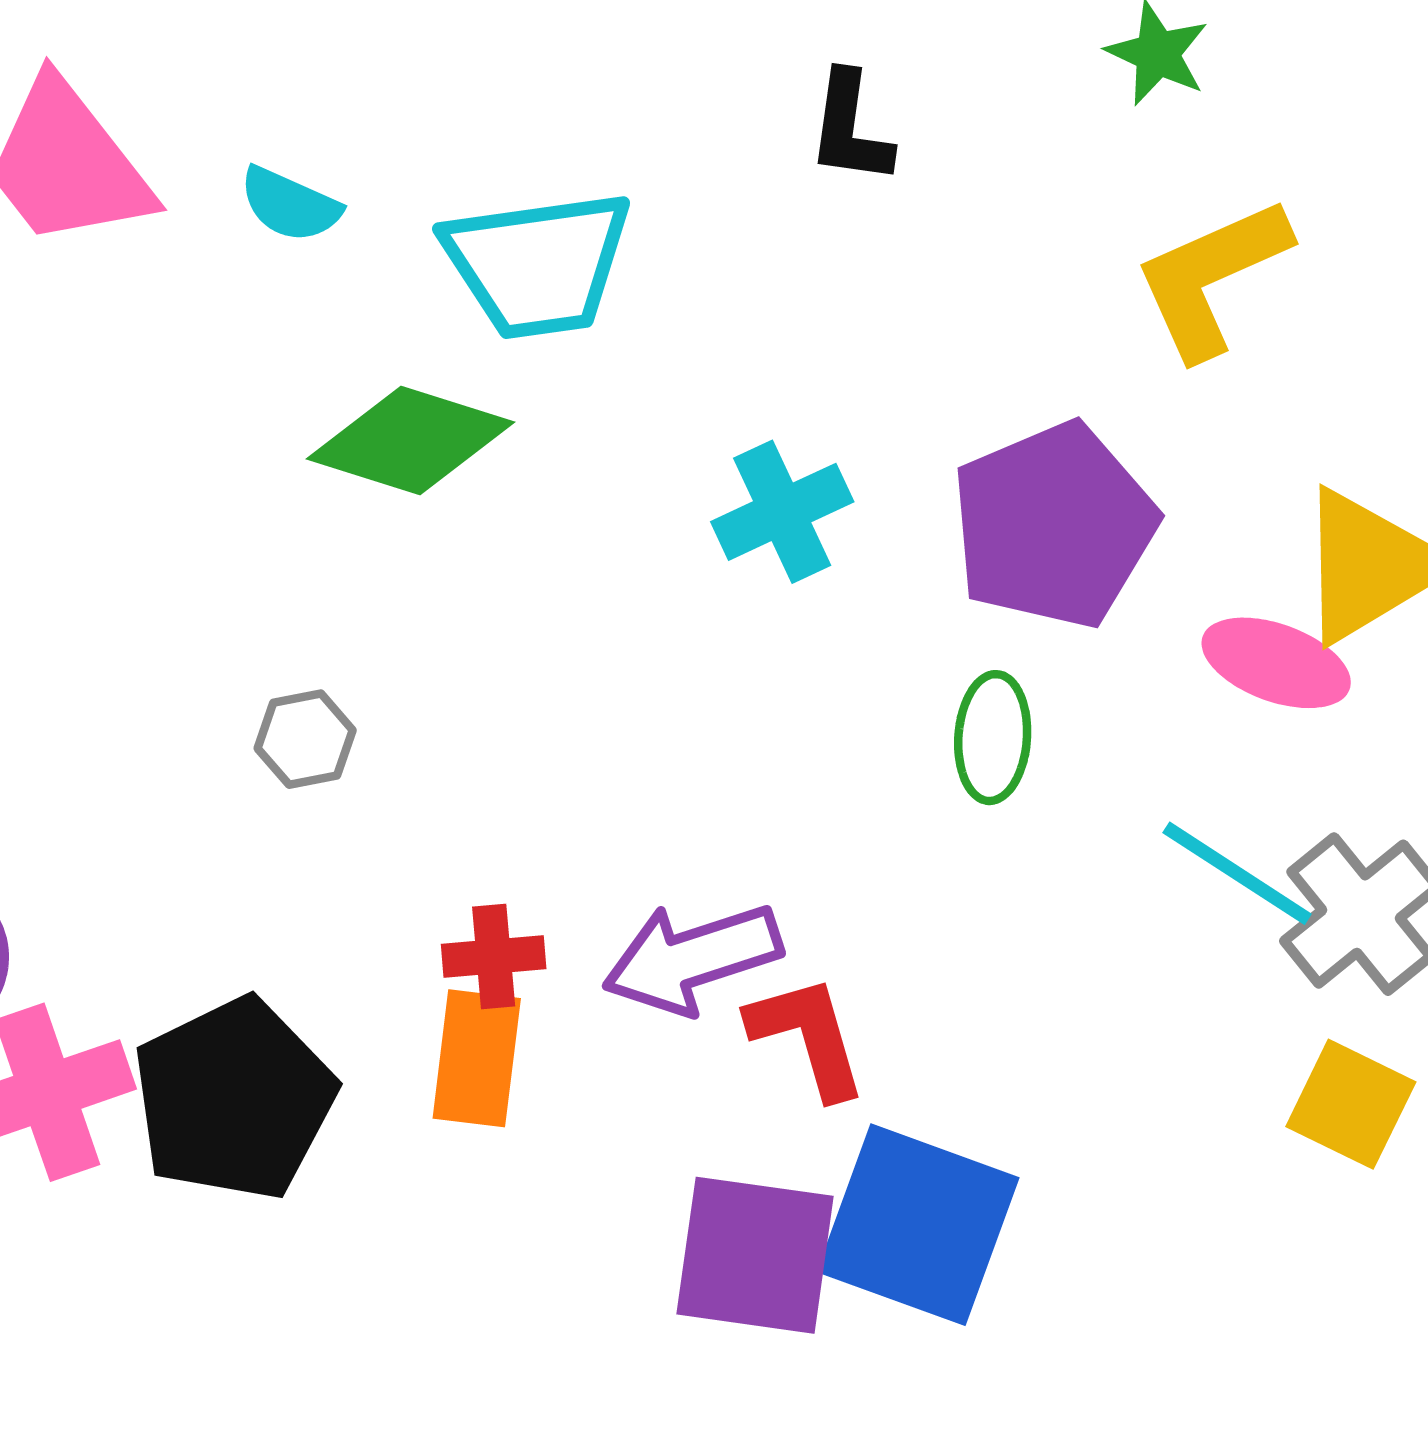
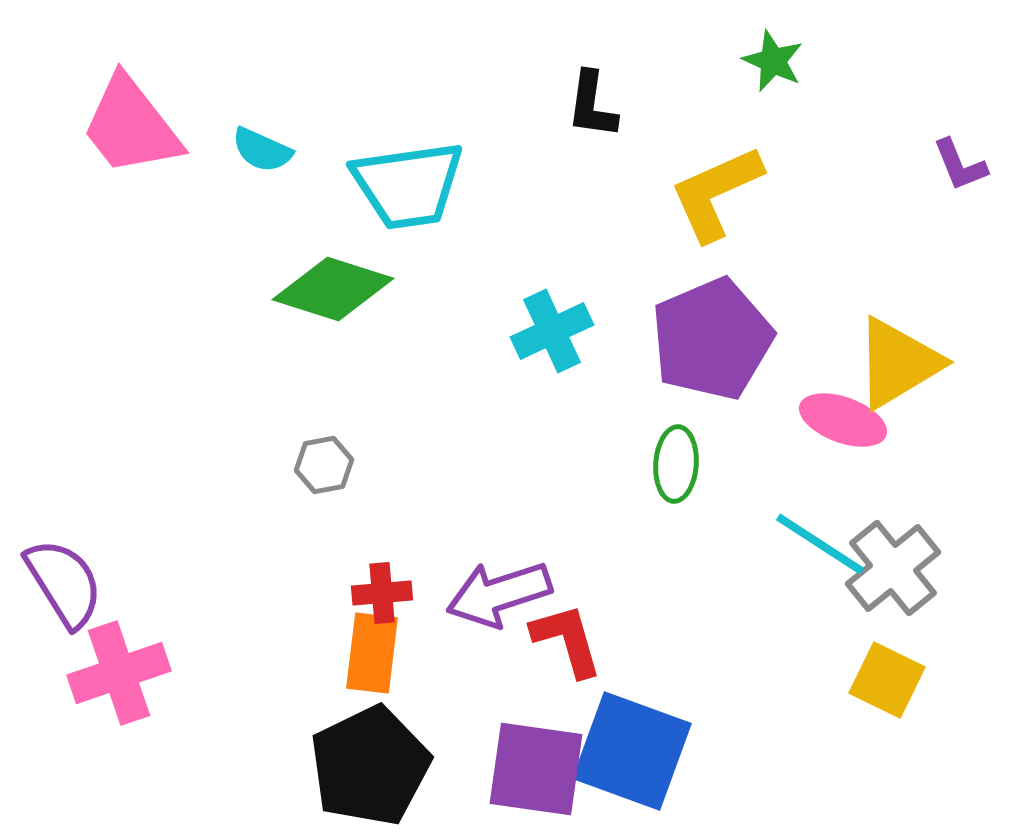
yellow L-shape: (1212, 278) -> (716, 193), moved
gray hexagon: (305, 739) -> (324, 465), moved
black pentagon: (234, 1099) -> (370, 766), moved

